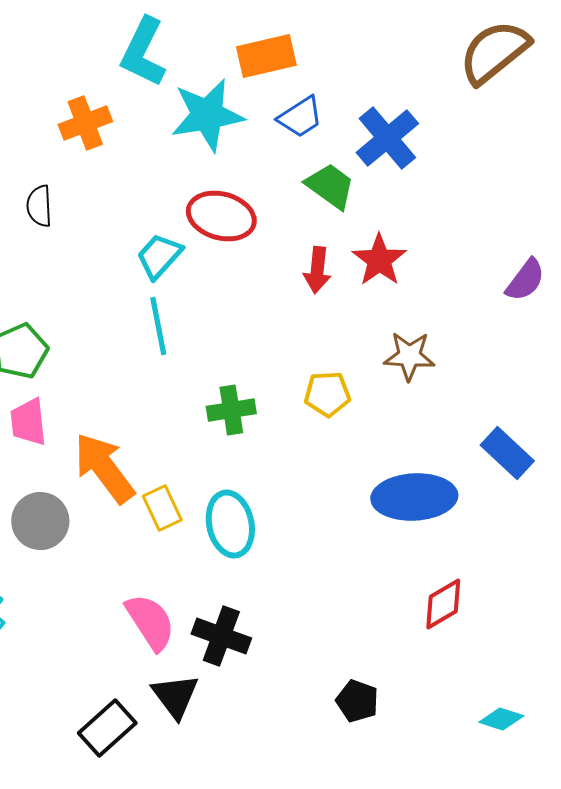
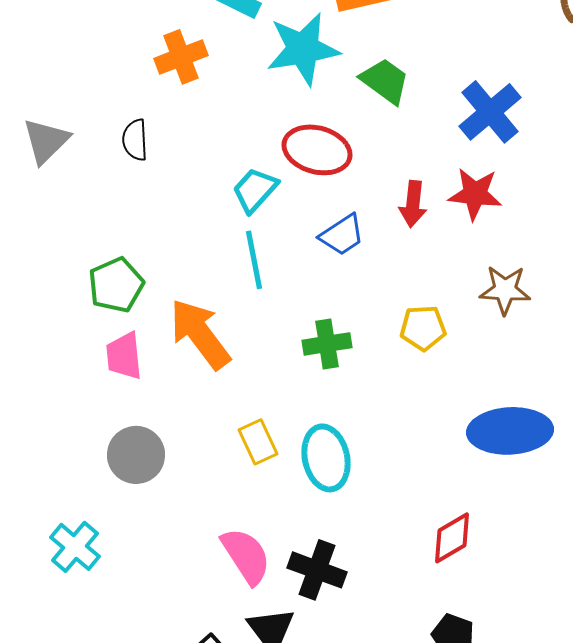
blue trapezoid: (300, 117) -> (342, 235), moved
blue cross: (387, 138) -> (490, 112), moved
green trapezoid: (330, 186) -> (385, 81), moved
red star: (379, 260) -> (475, 194), turned -30
orange arrow: (104, 468) -> (200, 334), moved
red diamond: (443, 604) -> (452, 538), moved

